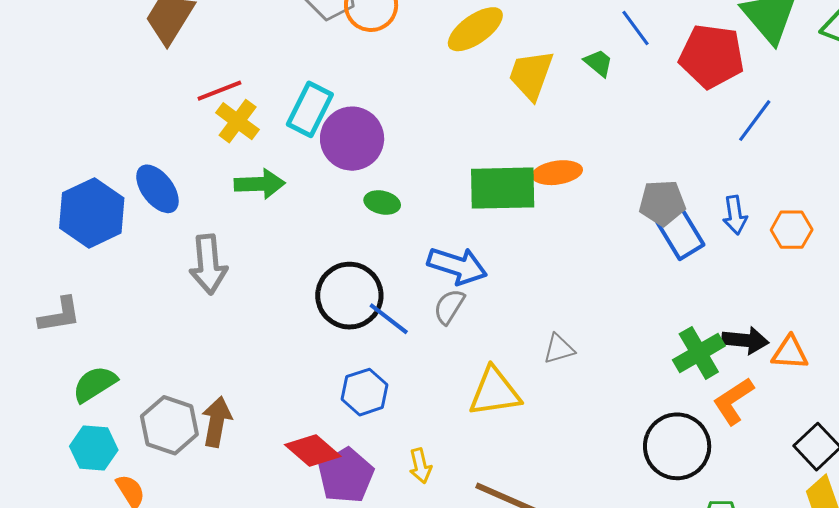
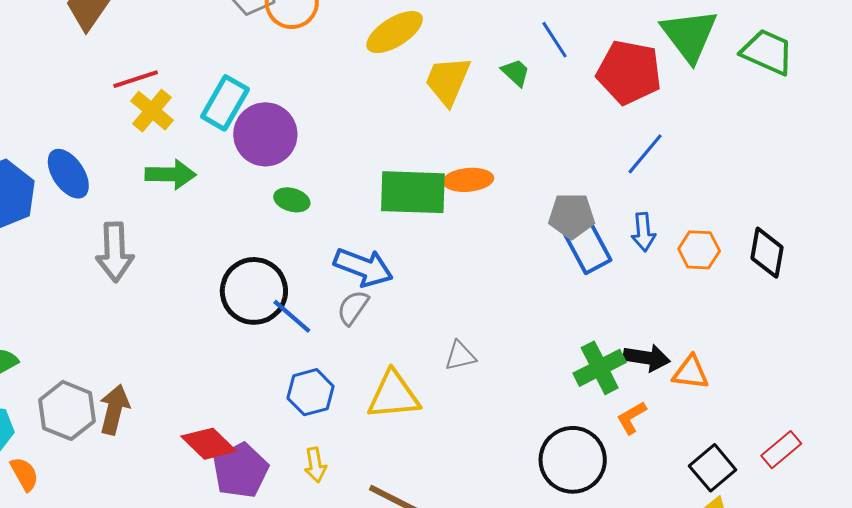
blue line: (755, 121) -> (645, 154), moved
blue hexagon: (365, 392) -> (311, 392), moved
orange L-shape: (733, 401) -> (631, 418), size x0.7

